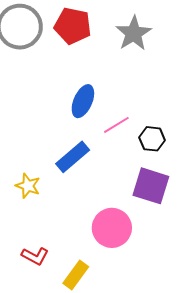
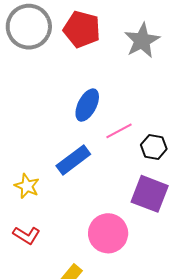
red L-shape: (35, 256) -> (27, 235), moved

